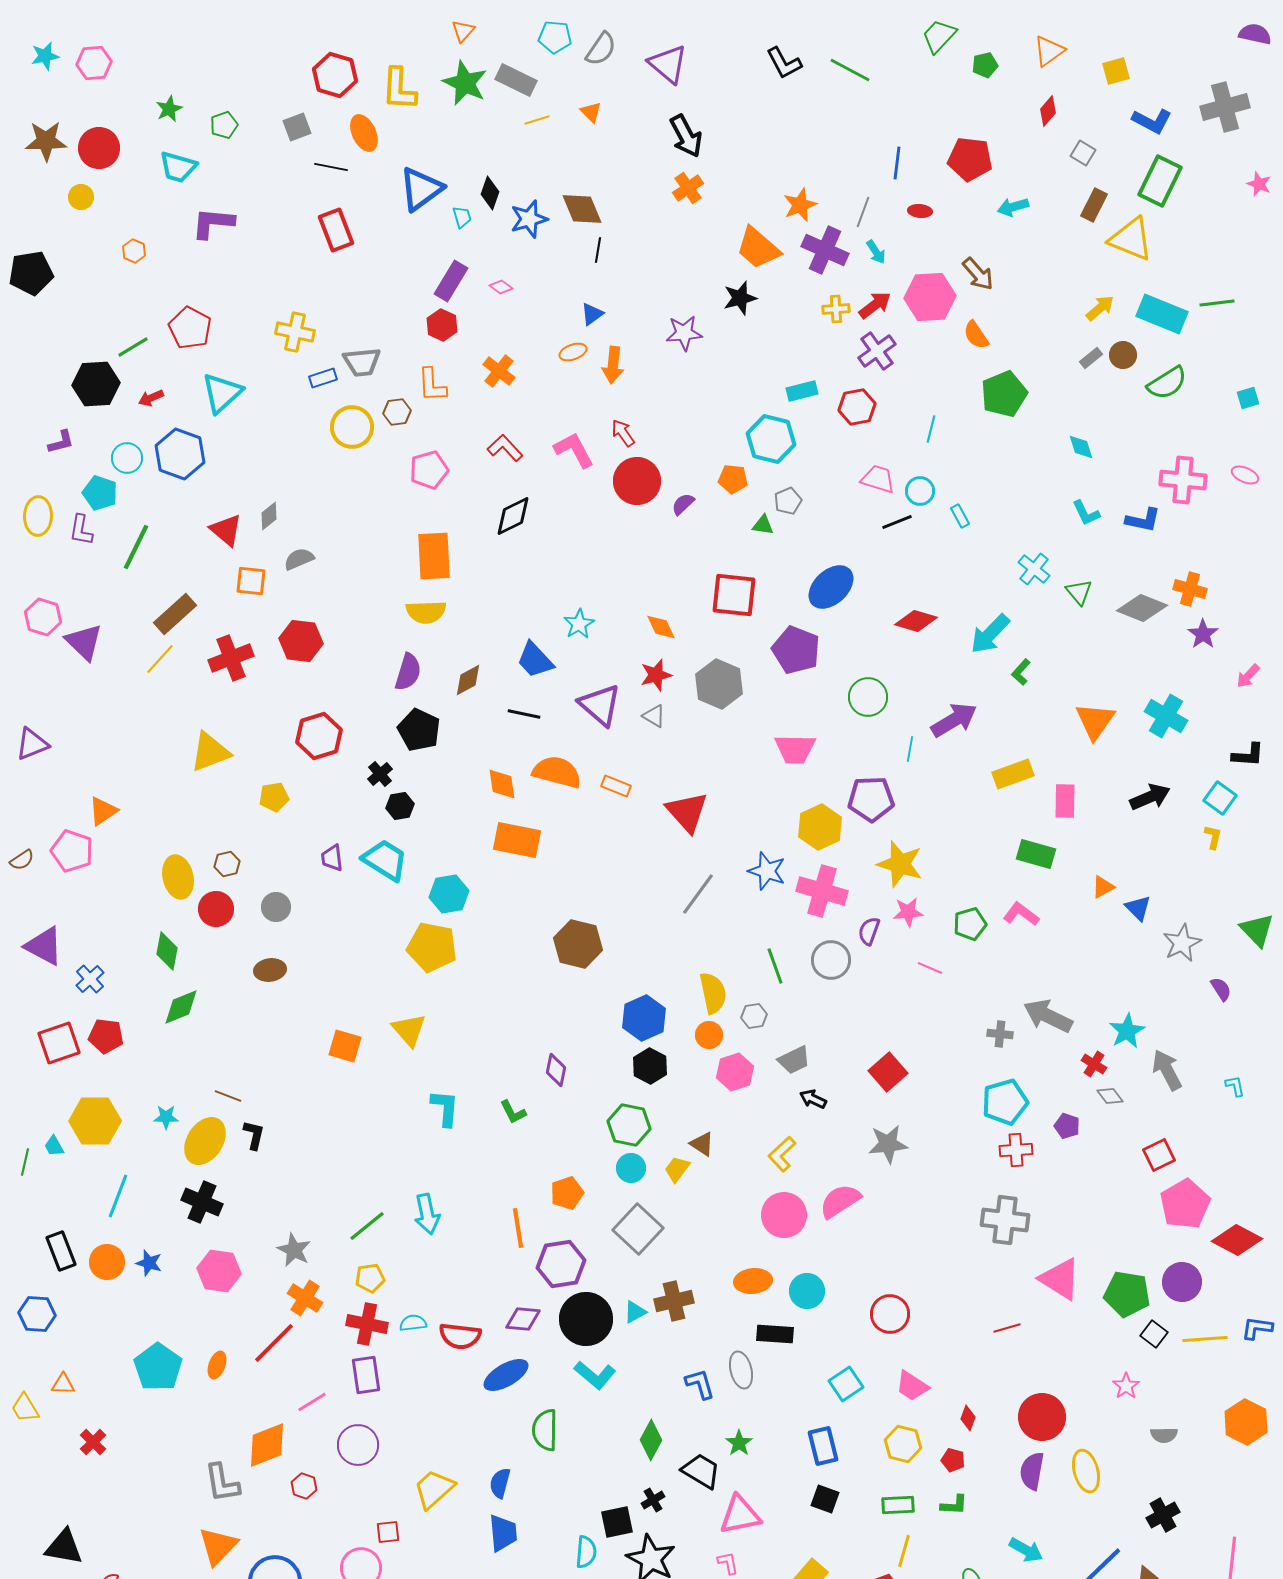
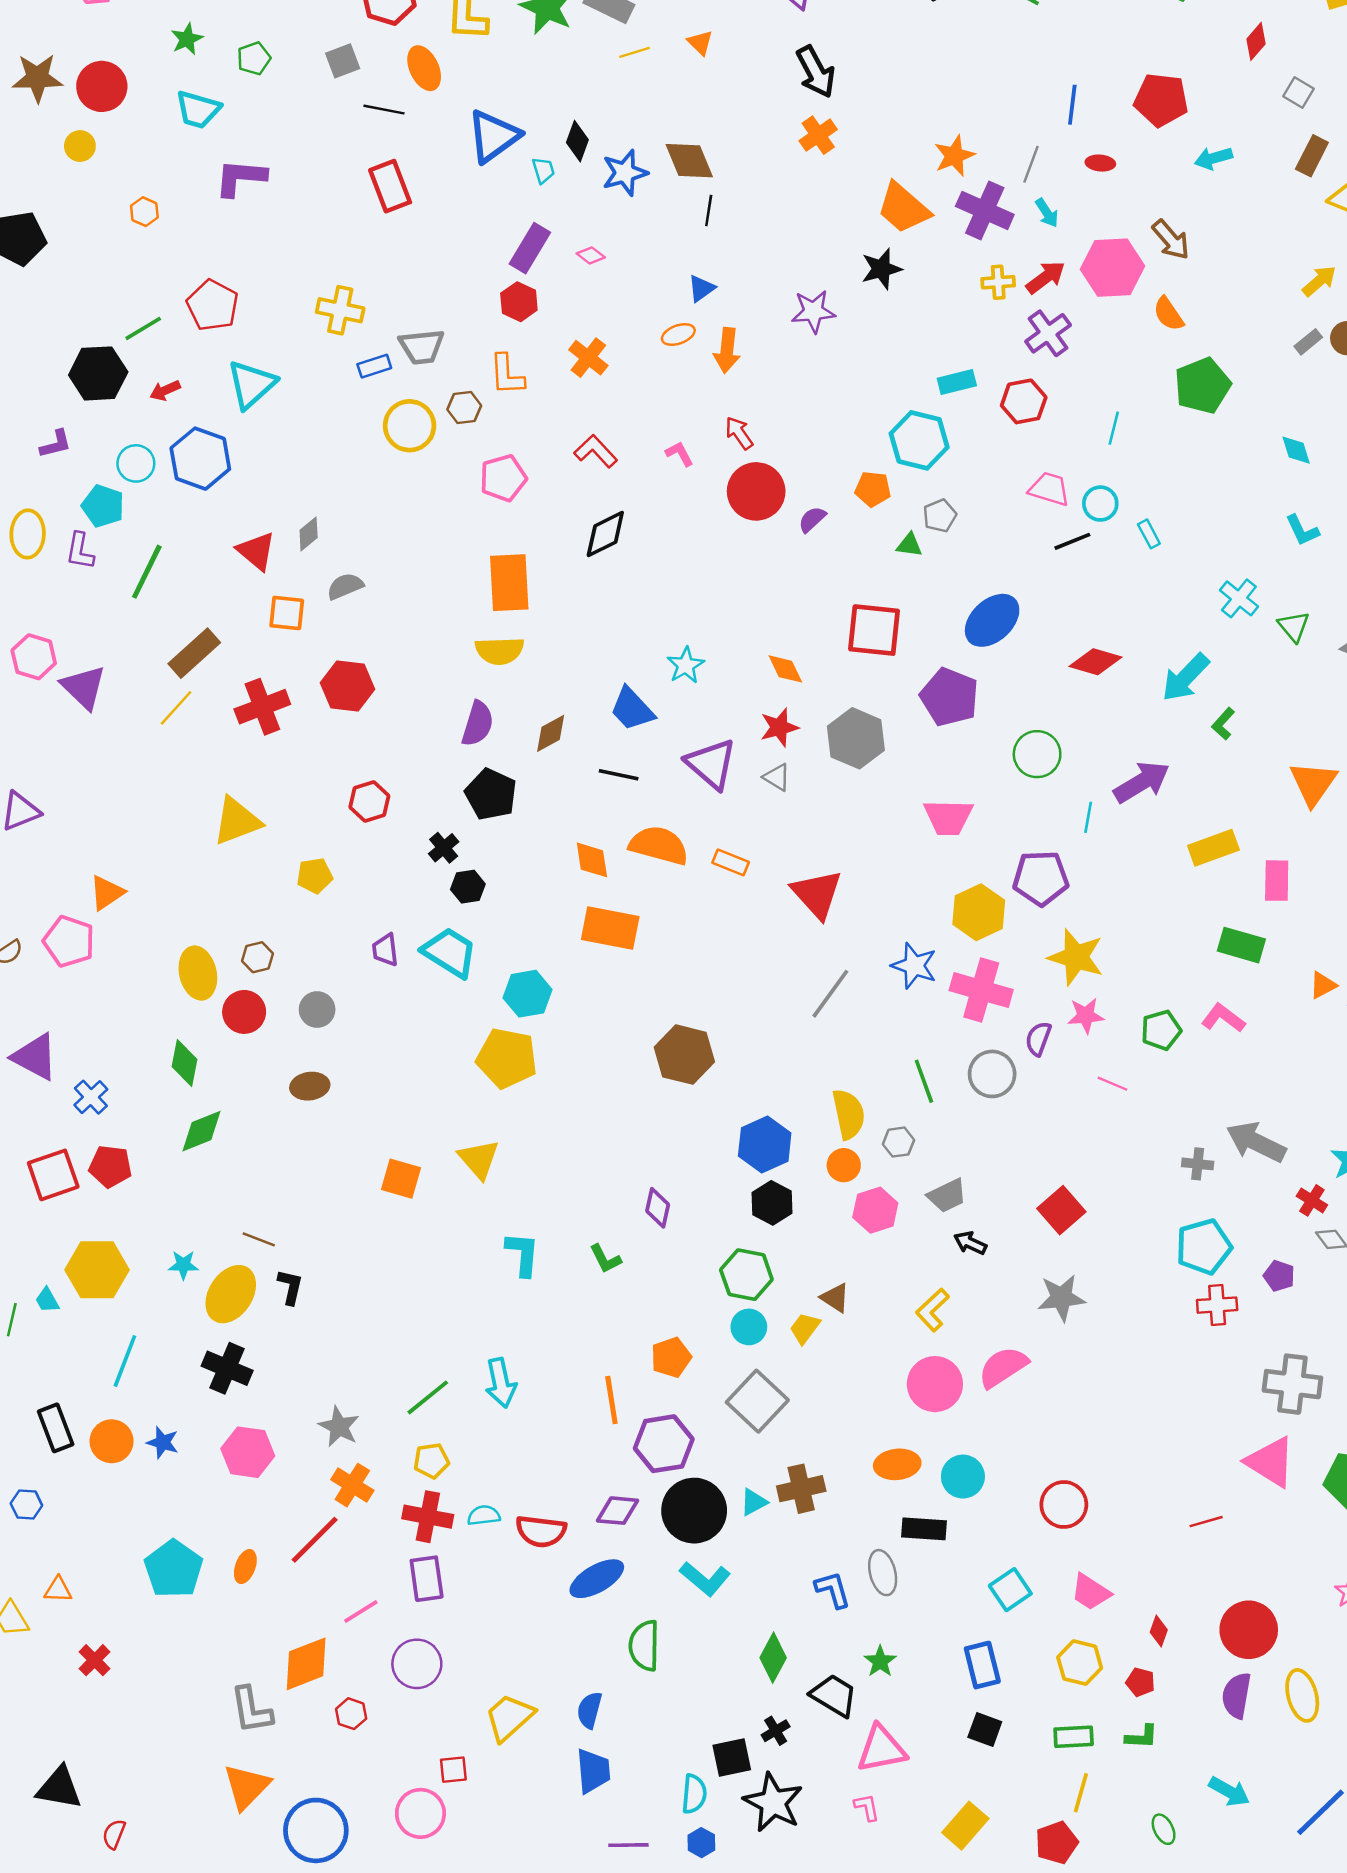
pink L-shape: (574, 450) -> (680, 454), size x0.6
red hexagon: (319, 736) -> (369, 802), size x0.7
gray cross: (1005, 1220) -> (1292, 1384), moved
blue hexagon: (37, 1314) -> (26, 1505), size x0.7

